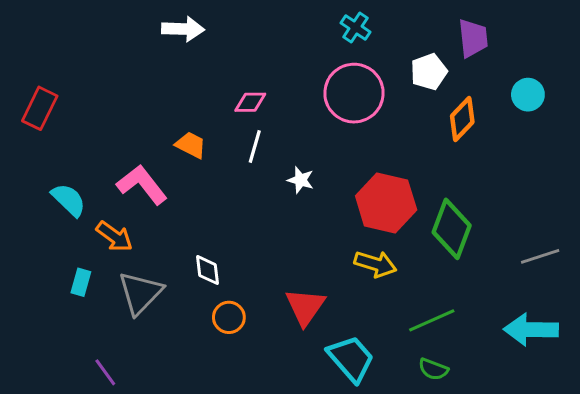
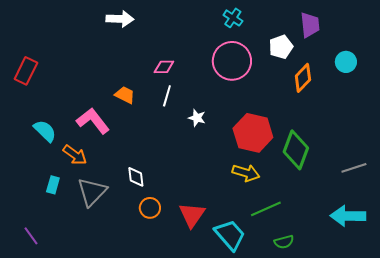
red triangle: (305, 307) -> (192, 215), moved
green line: (432, 320) -> (266, 209), moved
green semicircle: (433, 369) -> (284, 242), turned -36
purple line: (105, 372) -> (31, 236), moved

